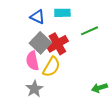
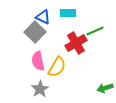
gray square: (40, 43) -> (35, 32), moved
red cross: (57, 44) -> (76, 43), moved

